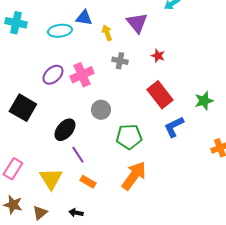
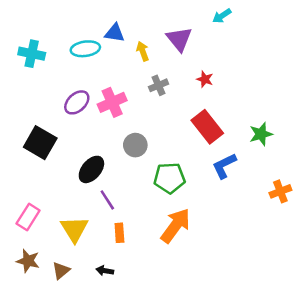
cyan cross: (16, 23) -> (32, 54), moved
gray cross: (120, 61) -> (158, 85), turned -35
orange rectangle: (88, 182) -> (119, 233), turned 56

